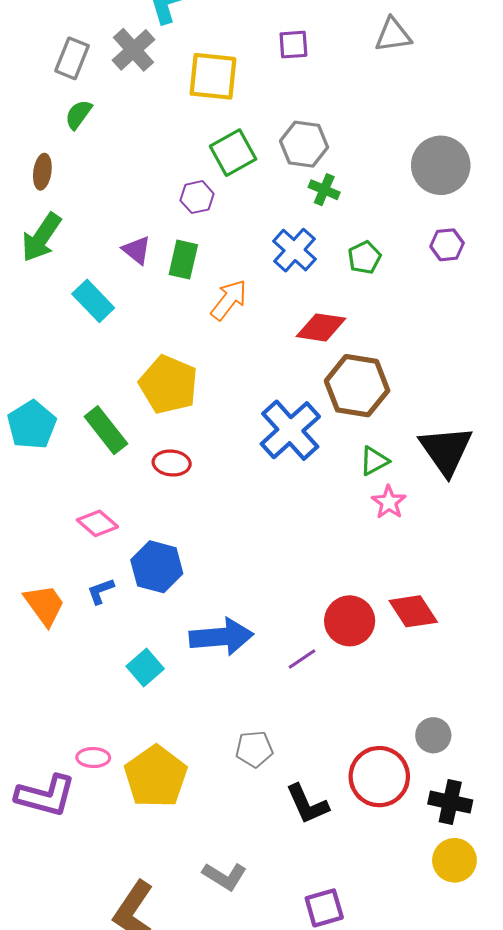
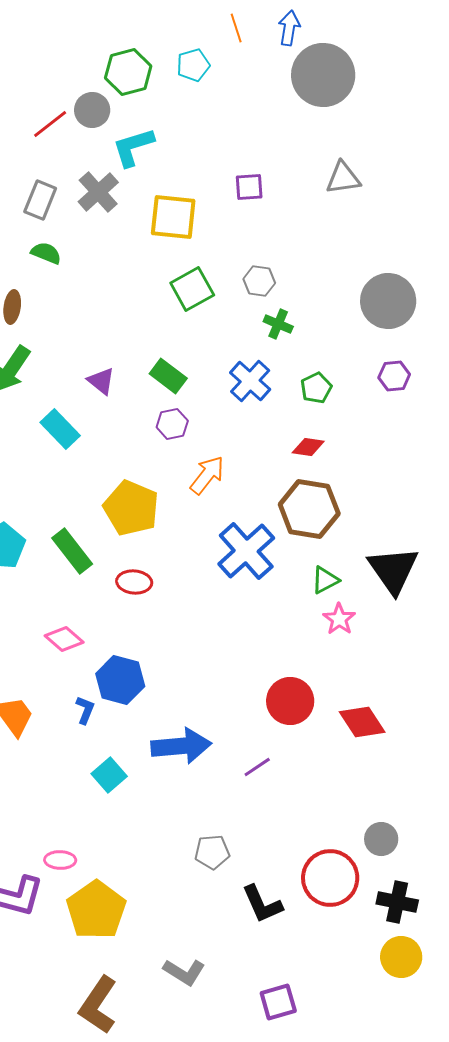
green semicircle: (78, 114) -> (46, 253), turned 76
gray hexagon: (304, 144) -> (259, 281), size x0.7
purple hexagon: (197, 197) -> (172, 424), moved
green rectangle: (183, 260) -> (168, 376), moved, turned -66
orange arrow: (229, 300) -> (207, 475), moved
red diamond: (321, 327) -> (308, 447), moved, size x0.7
blue L-shape: (101, 591) -> (85, 710), moved, turned 132
red circle: (350, 621) -> (290, 701), moved
yellow pentagon: (156, 777) -> (96, 910), moved

